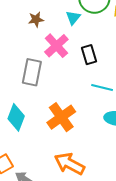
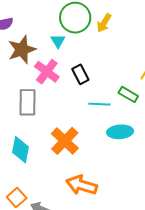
brown star: (36, 19) -> (22, 50), size x1.8

